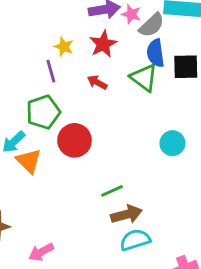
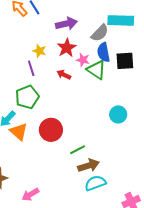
pink star: (131, 14) -> (83, 60), moved
red circle: (75, 140) -> (51, 130), moved

